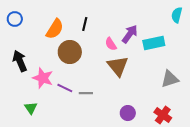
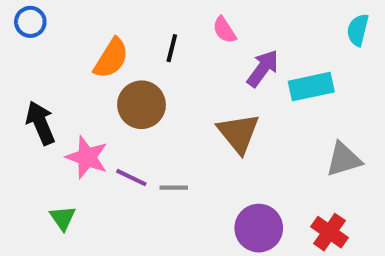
blue circle: (15, 19) -> (30, 22), moved
pink semicircle: (111, 44) -> (224, 30), moved
purple circle: (128, 113) -> (259, 228), size x1.5

